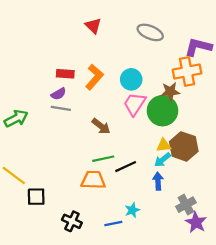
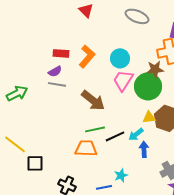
brown arrow: (101, 126) -> (93, 100), size x1.4
cyan arrow: (162, 160) -> (136, 134), moved

